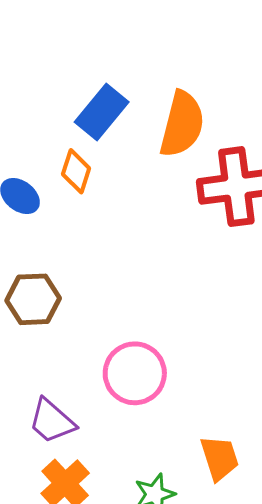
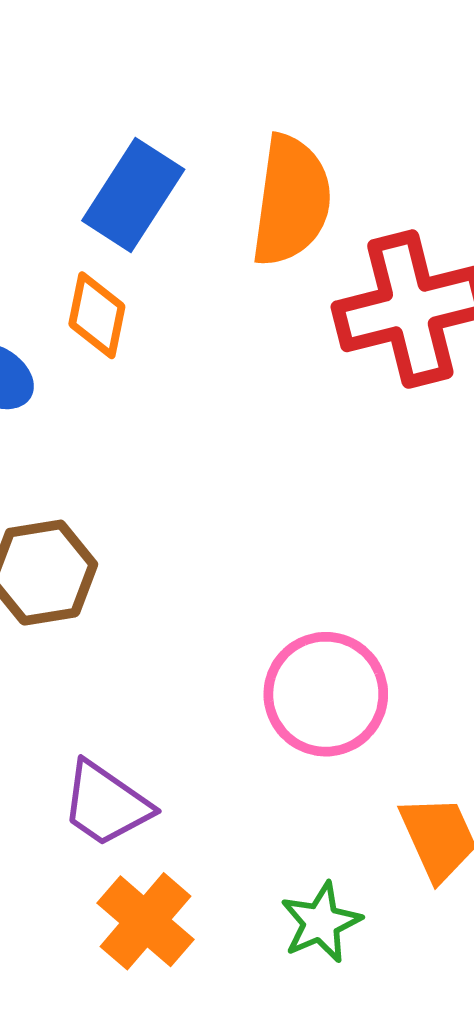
pink circle: (135, 373) -> (326, 694), moved

